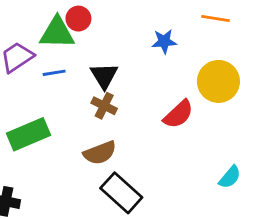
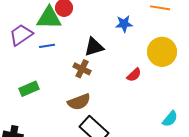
black triangle: (104, 76) -> (94, 47), moved, turned 45
red semicircle: (178, 114) -> (134, 75), size x0.7
green rectangle: (28, 134) -> (29, 89), size x0.7

